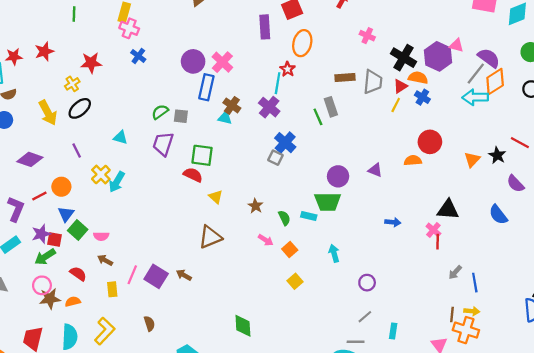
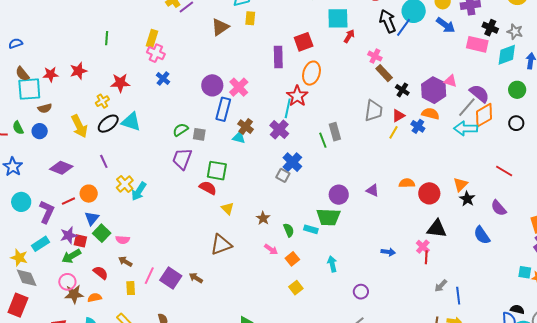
pink cross: (367, 36) -> (375, 56), moved
black cross: (403, 58) -> (402, 90), size x0.6
red star: (288, 69) -> (297, 96), size x1.5
brown rectangle: (345, 77) -> (384, 73), moved, turned 48
orange semicircle: (418, 78) -> (430, 114), moved
cyan triangle: (121, 138) -> (131, 122), moved, size x1.5
red circle: (430, 142) -> (429, 193), moved
black star: (497, 155) -> (467, 199), moved
blue arrow: (393, 222) -> (388, 252), moved

